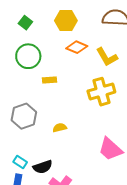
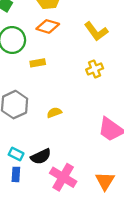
orange diamond: (77, 47) -> (48, 26), moved
yellow cross: (101, 92) -> (95, 69), size x0.6

